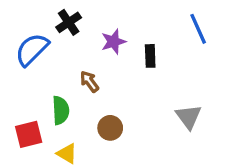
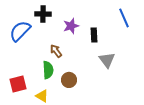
black cross: (69, 22) -> (43, 14), turned 35
green semicircle: (61, 110) -> (48, 70), moved
gray triangle: (189, 117) -> (107, 60), moved

